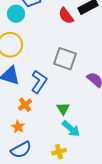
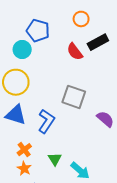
orange cross: (25, 105) -> (24, 150), moved
green triangle: (63, 109) -> (55, 159), moved

